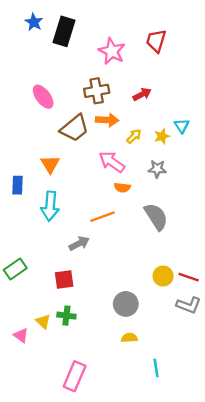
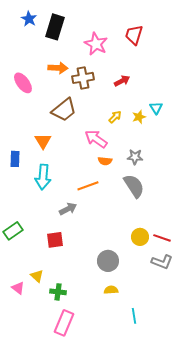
pink ellipse: (43, 97) -> (23, 83), moved
orange arrow: (107, 120) -> (58, 68), moved
gray star: (157, 169) -> (135, 157), moved
green cross: (66, 316) -> (58, 292), moved

